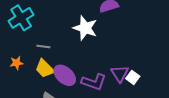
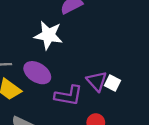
purple ellipse: (65, 75) -> (37, 73), moved

